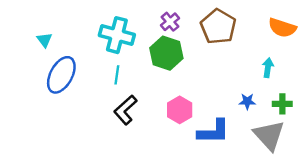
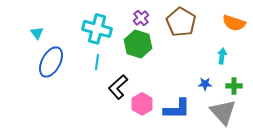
black L-shape: (125, 110) -> (118, 87), moved
pink hexagon: (180, 110) -> (142, 104), moved

